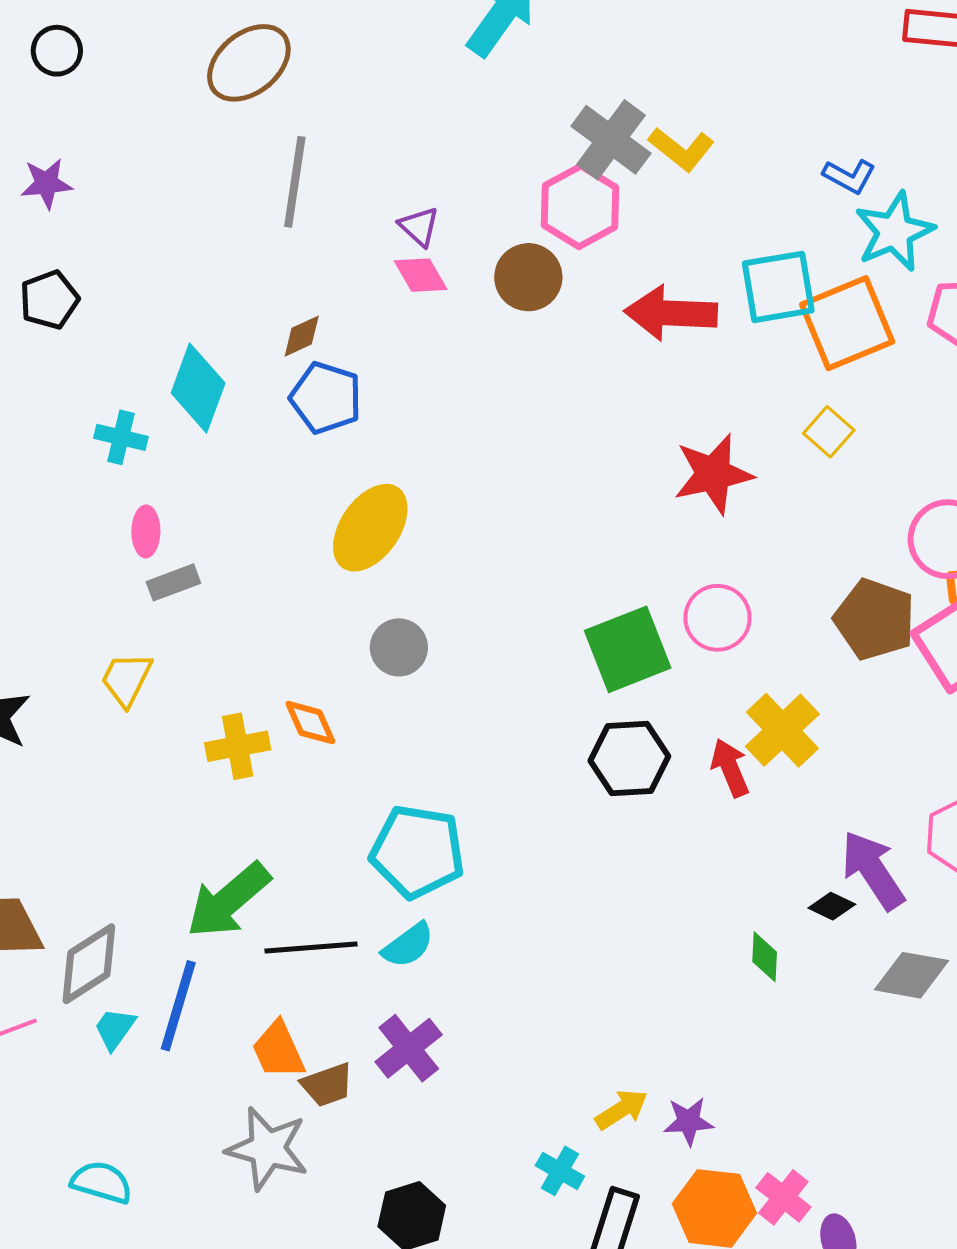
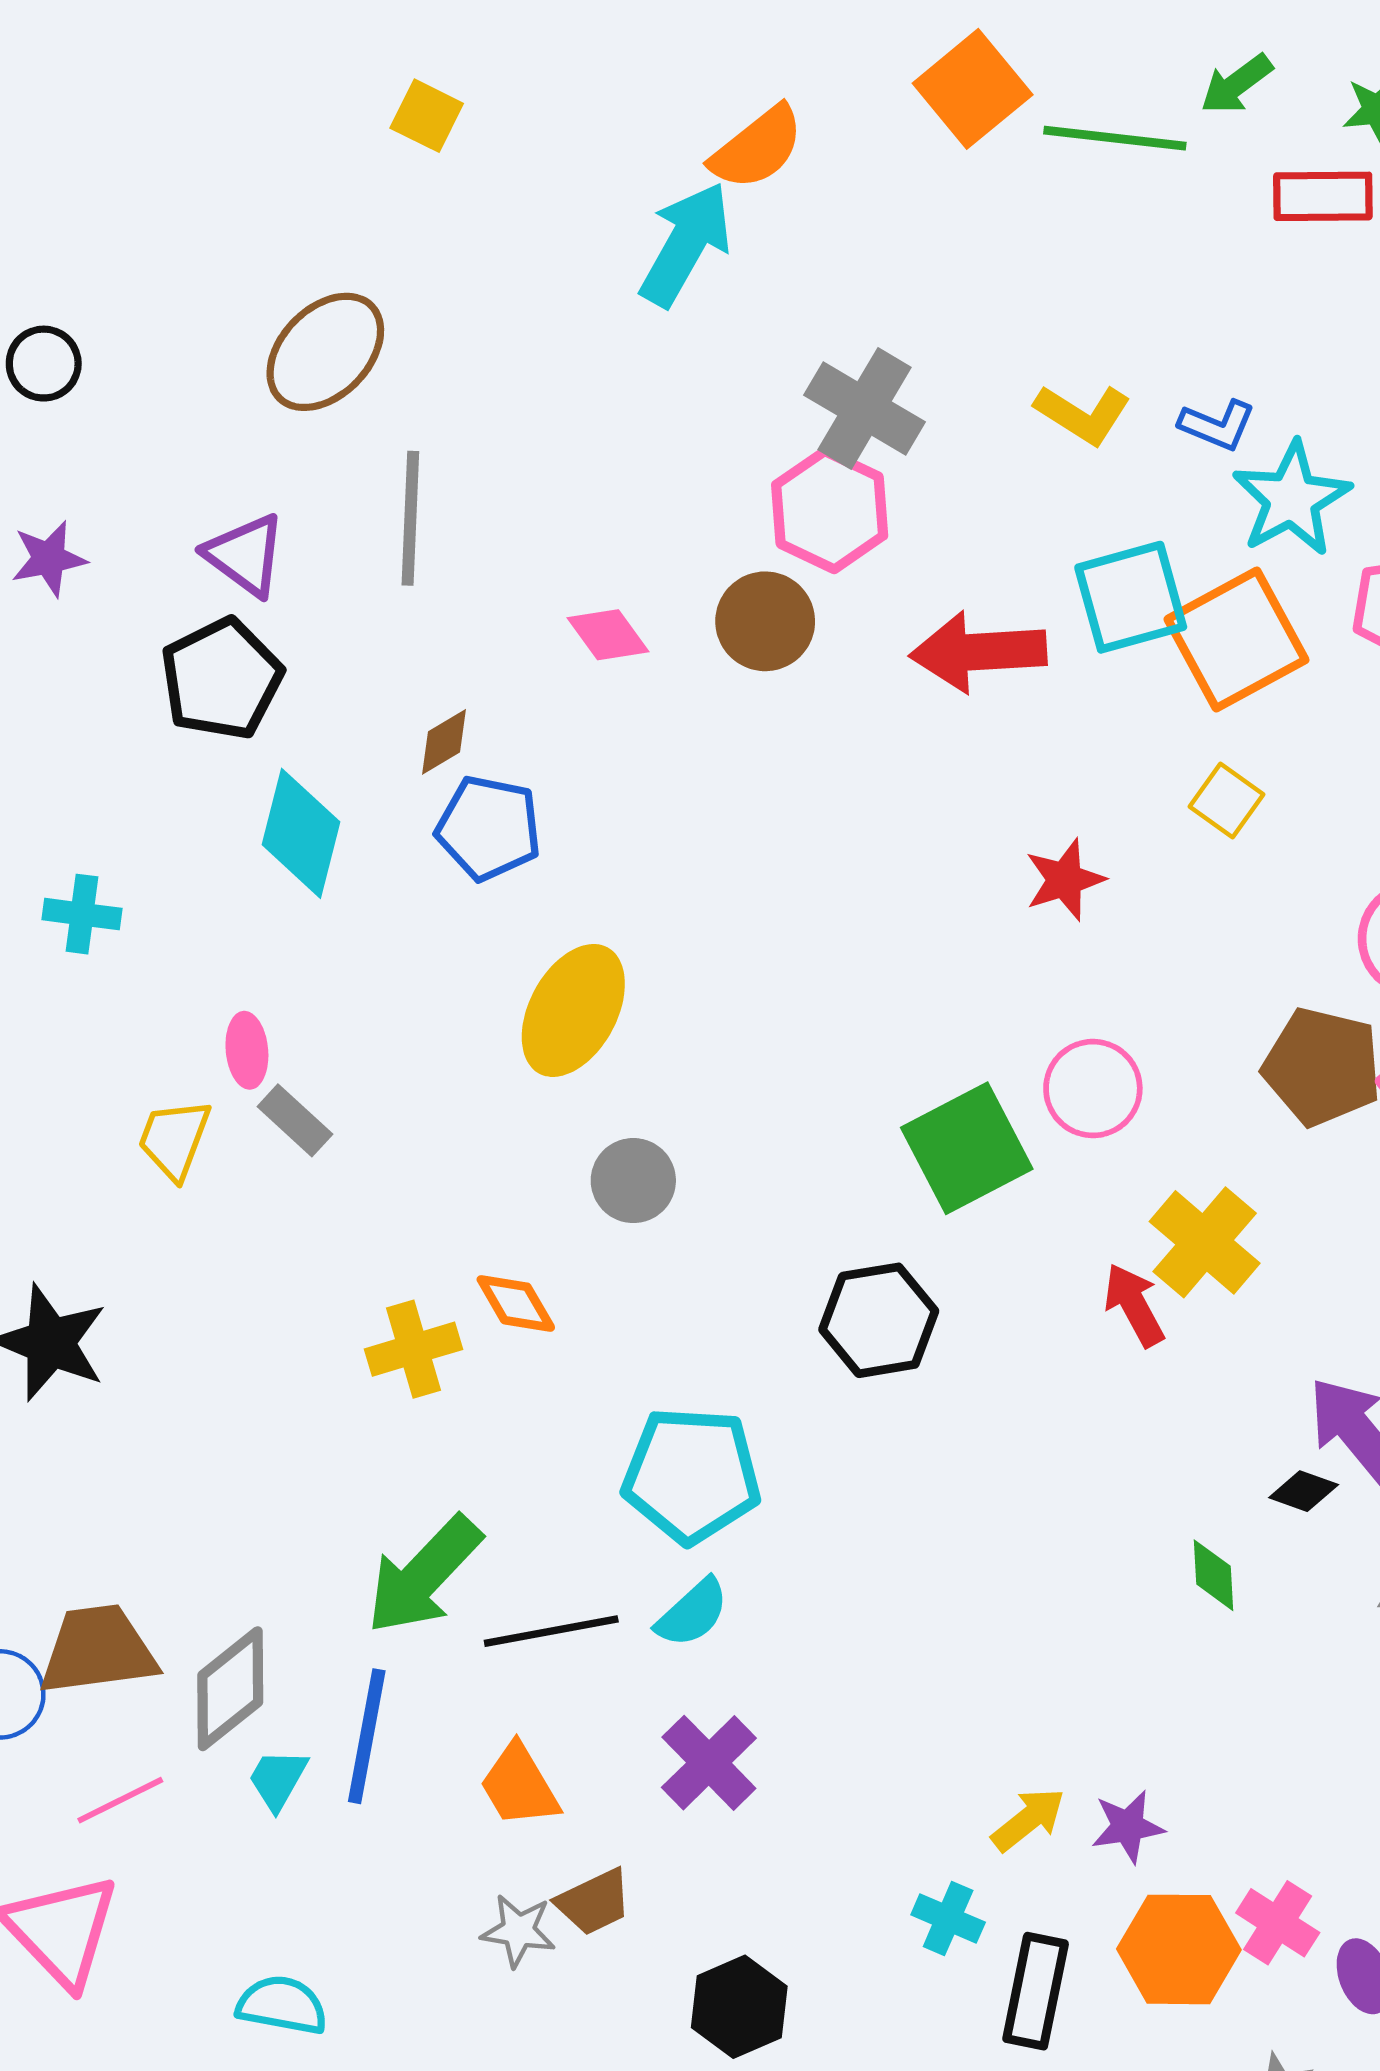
yellow L-shape: (681, 149) -> (1083, 414), moved
purple triangle: (419, 226) -> (245, 555), moved, size x1.4
black pentagon: (49, 300) -> (222, 679), moved, size x1.4
cyan cross: (121, 437) -> (82, 914), moved
red star: (713, 474) -> (1065, 880), size x0.7
gray rectangle: (173, 582) -> (295, 1120), turned 69
yellow trapezoid: (126, 679) -> (174, 1139), moved
black hexagon: (629, 758) -> (879, 1320), moved
brown trapezoid: (327, 1085) -> (594, 1902), moved
gray star: (267, 1149) -> (518, 1931), size x0.6

